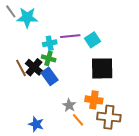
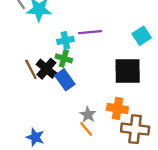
cyan square: (93, 40) -> (142, 36), moved
orange line: (78, 120) -> (86, 129), moved
blue star: (36, 124) -> (35, 137), moved

